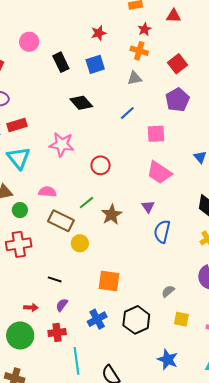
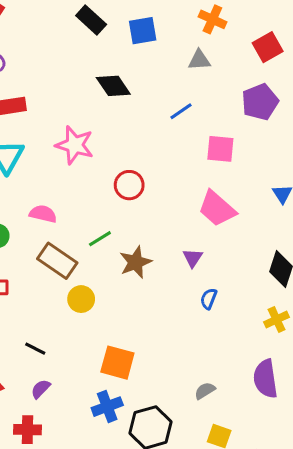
black rectangle: (61, 62) -> (91, 20), turned -30
blue semicircle: (162, 231) -> (209, 299), size x0.6
blue cross: (97, 319) -> (107, 407), moved

